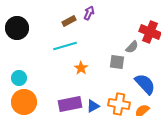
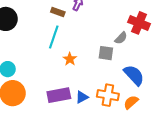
brown rectangle: (69, 21) -> (58, 12), turned 48
cyan line: (65, 46) -> (54, 37), turned -55

